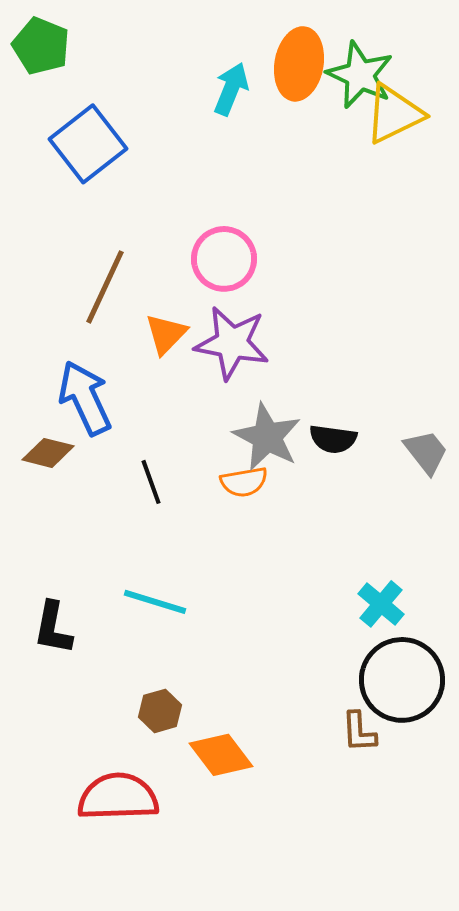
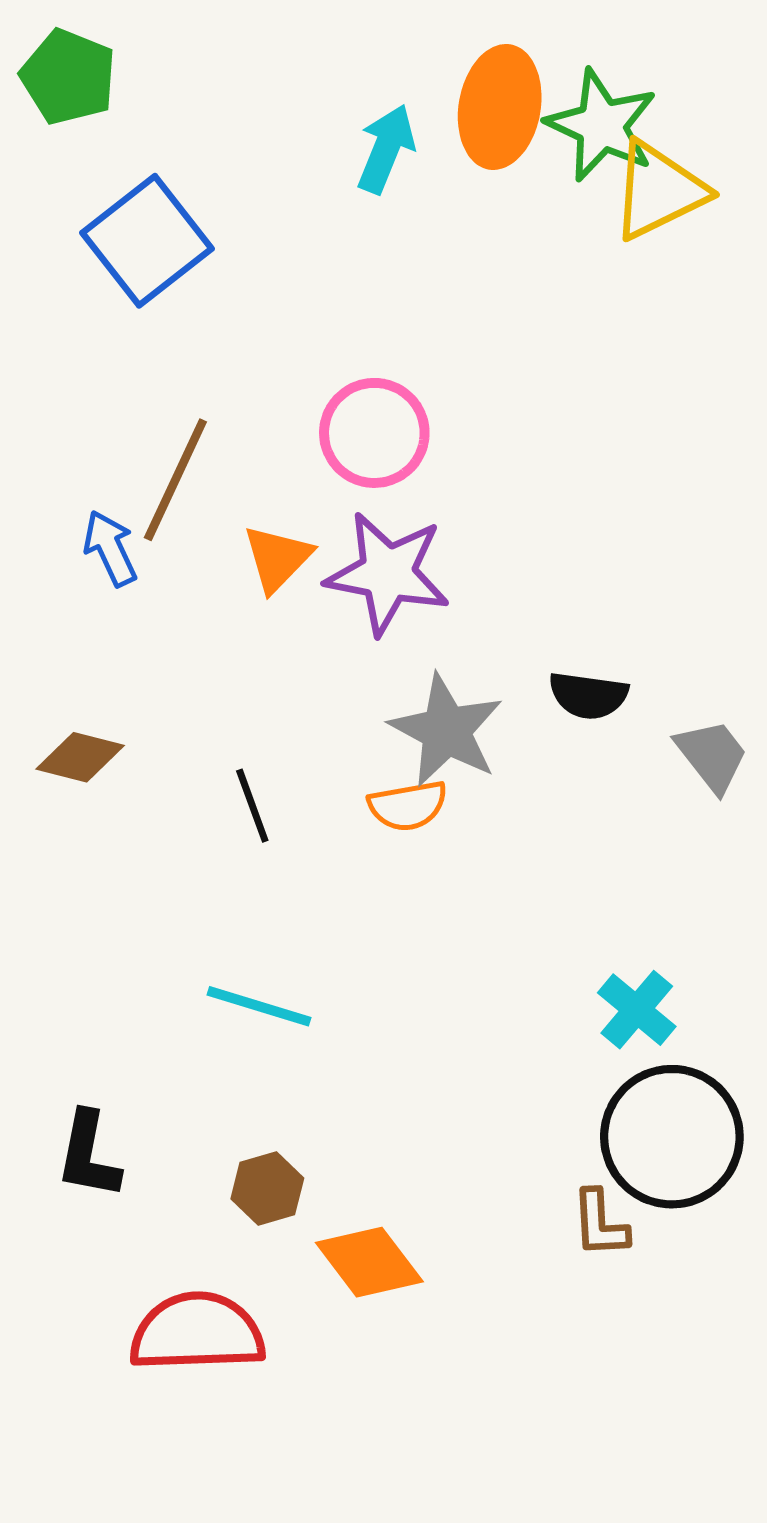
blue arrow: (85, 398) -> (110, 548), moved, size x0.6
black semicircle: (333, 439) -> (588, 695), moved
black L-shape: (53, 628) -> (88, 1155), moved

